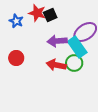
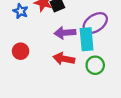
cyan rectangle: (77, 47) -> (87, 39), turned 30
green circle: (74, 63) -> (95, 65), moved

